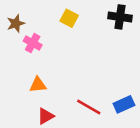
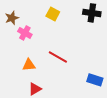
blue rectangle: (124, 104) -> (95, 80), turned 42
red line: (89, 107) -> (58, 57), moved

